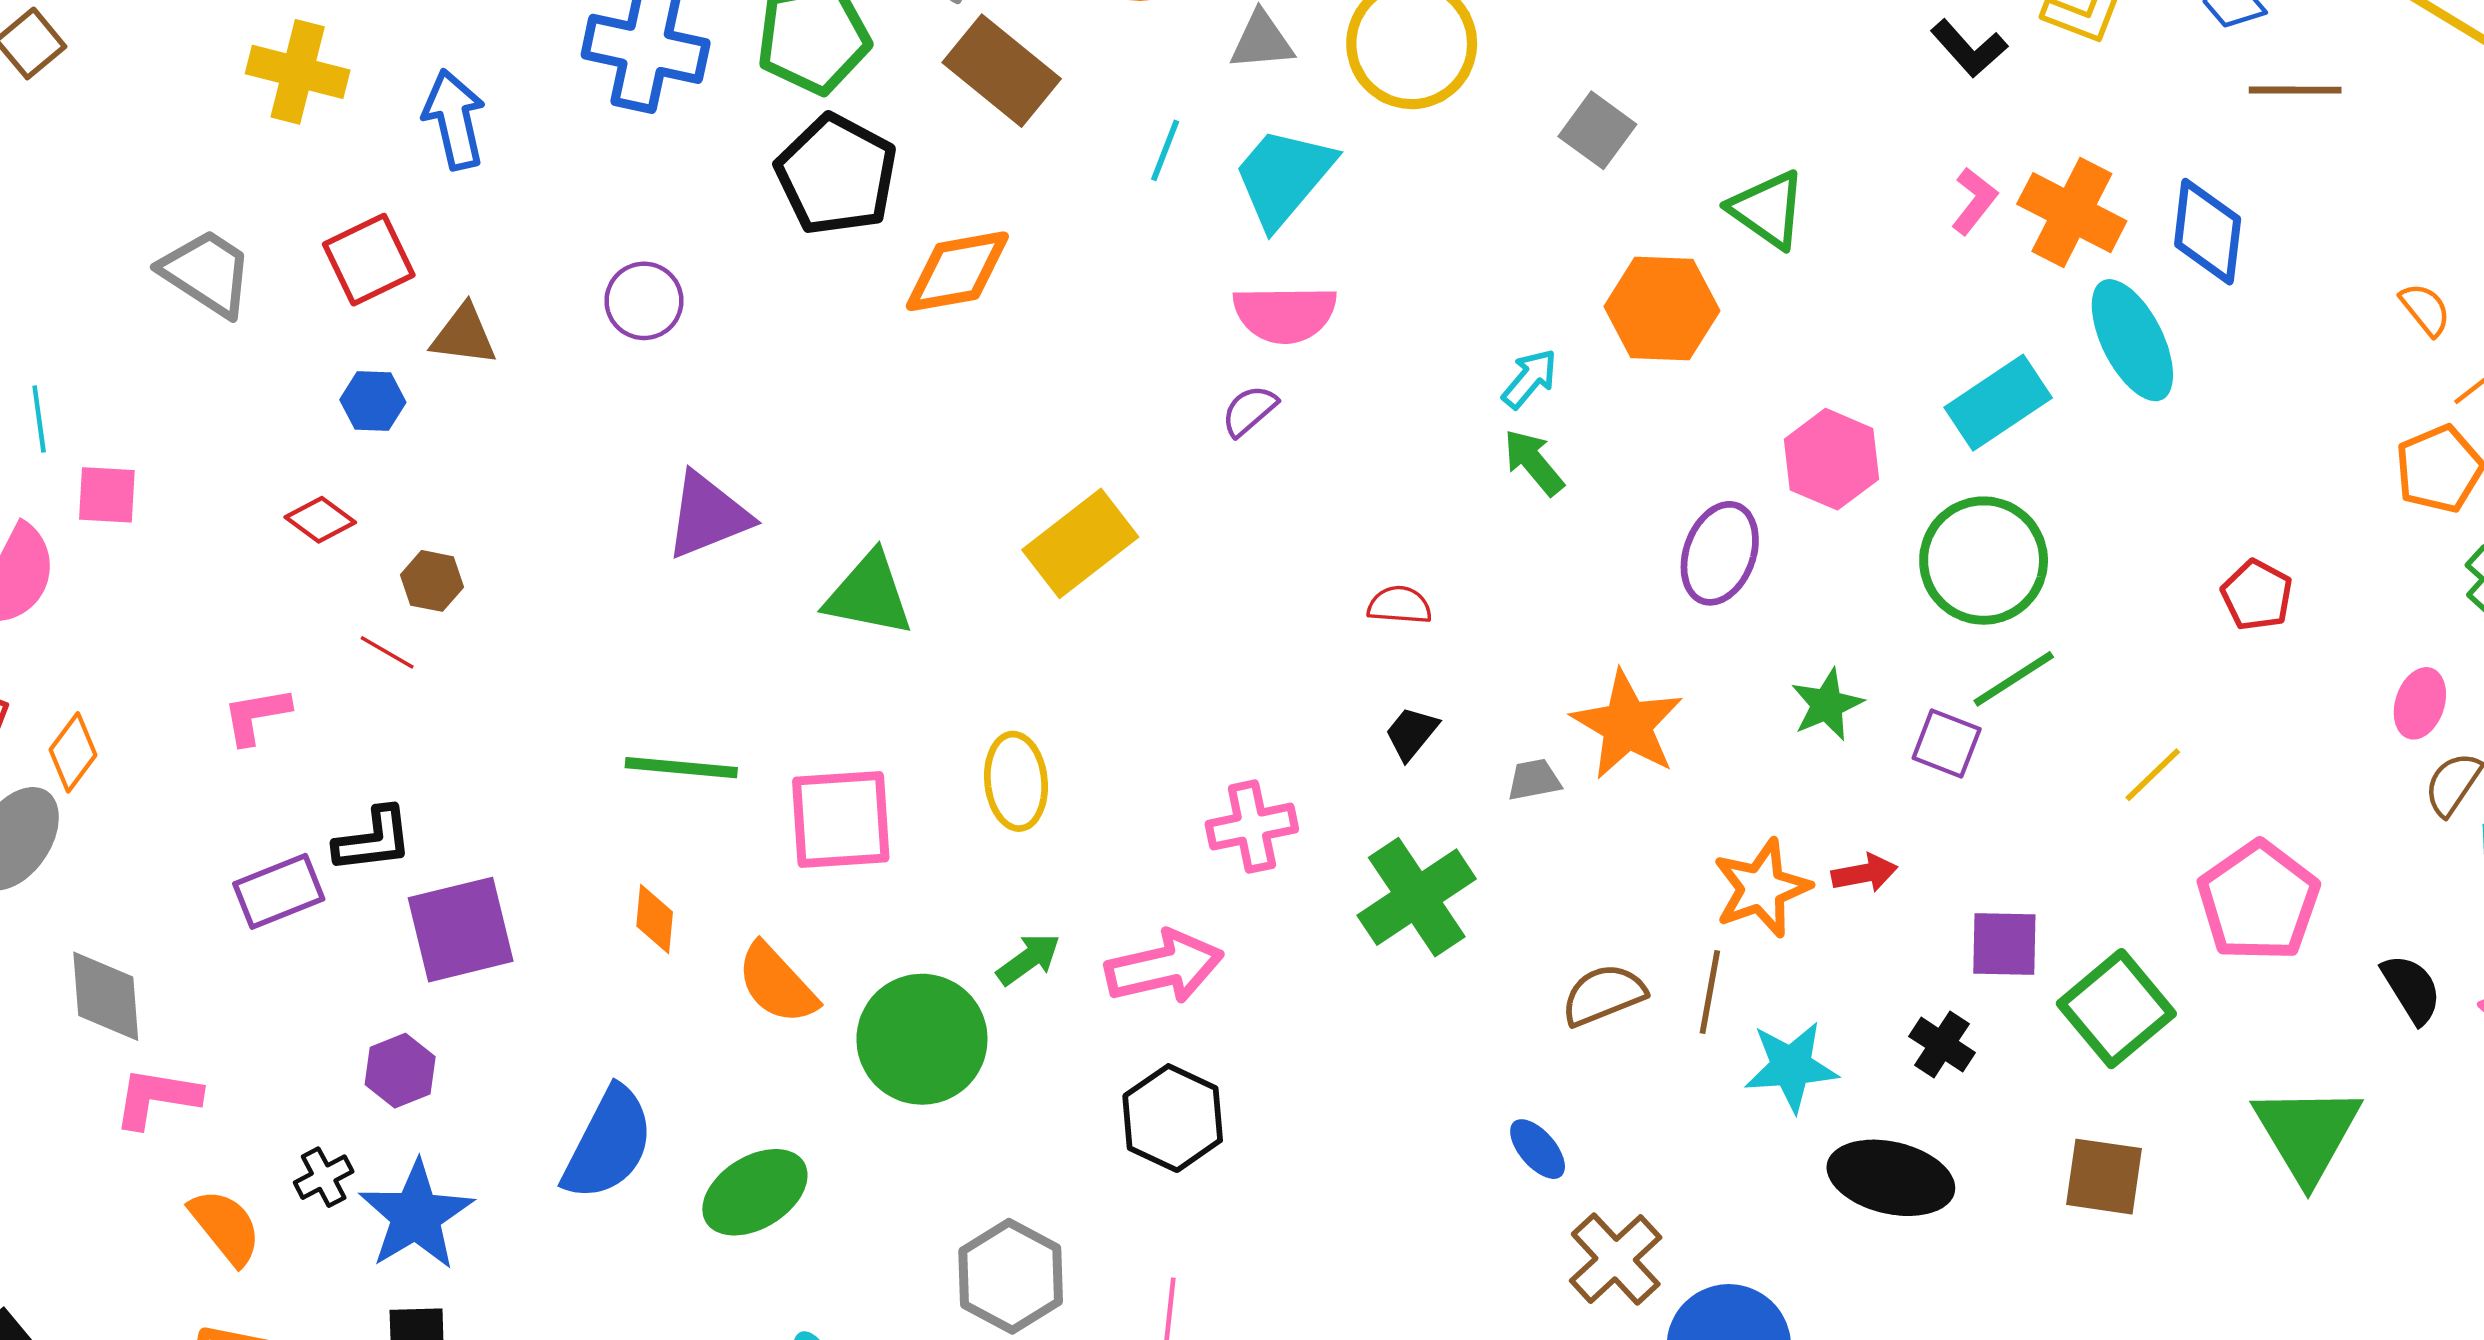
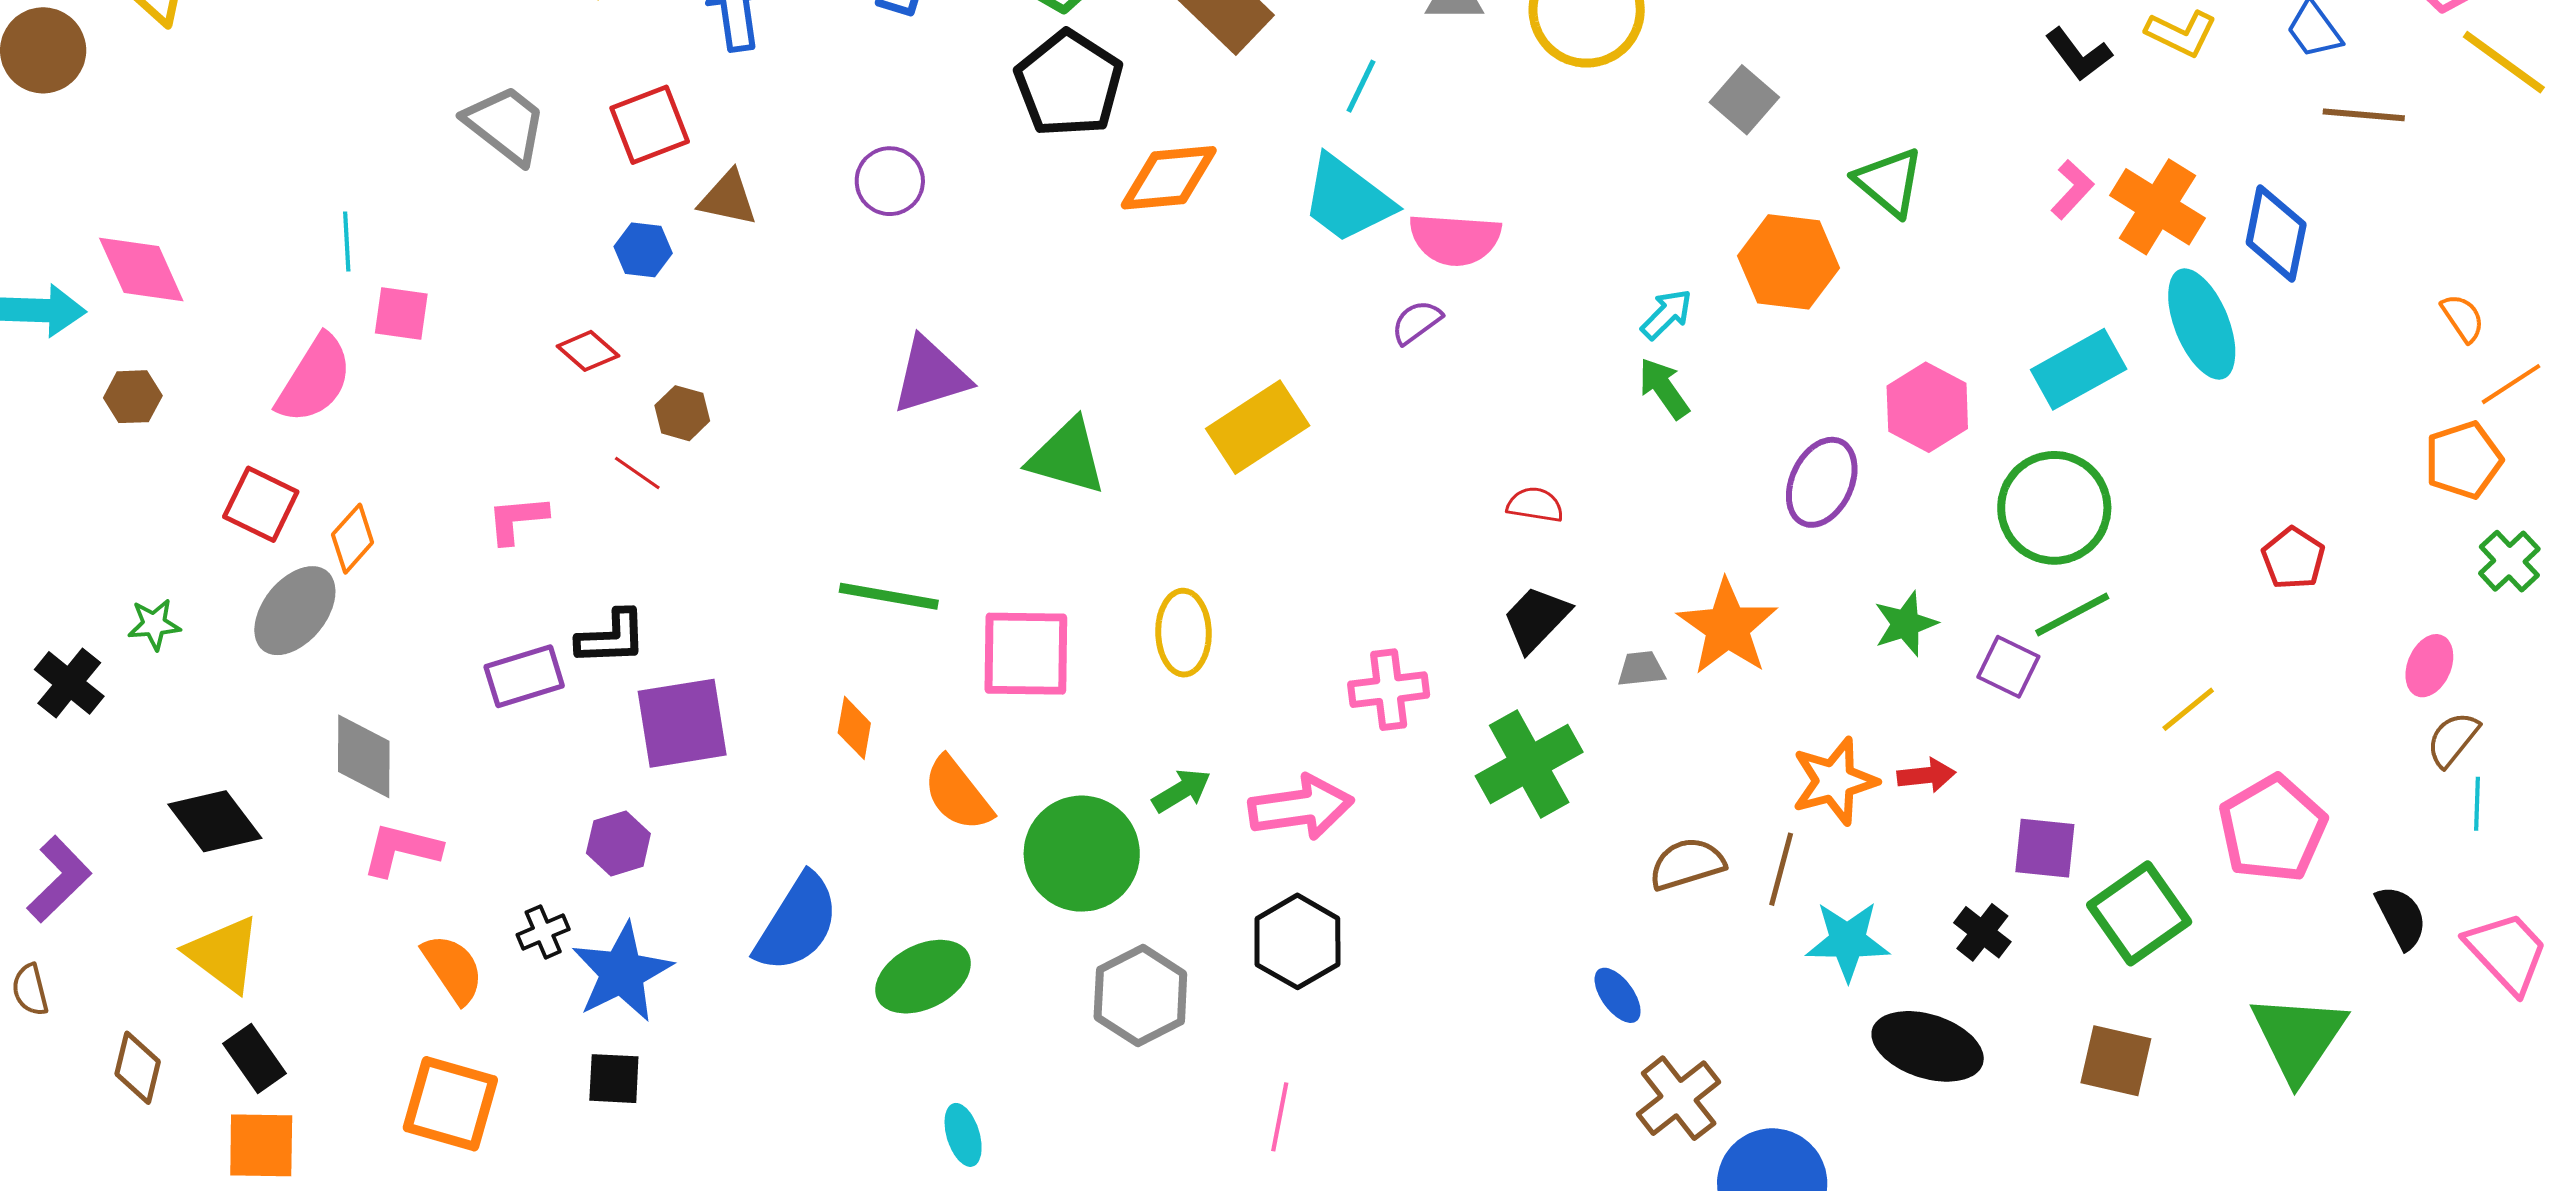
cyan trapezoid: (1283, 177) -> (1347, 199), moved, turned -98
black trapezoid: (1411, 733) -> (1536, 619), size x1.4
gray hexagon: (1011, 1276) -> (1140, 995), moved

